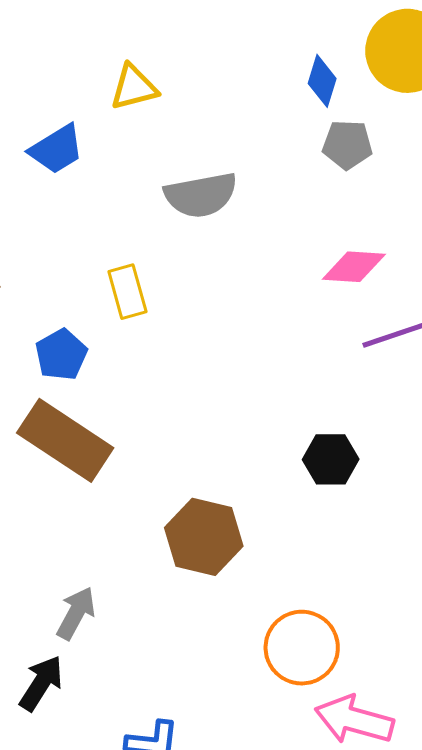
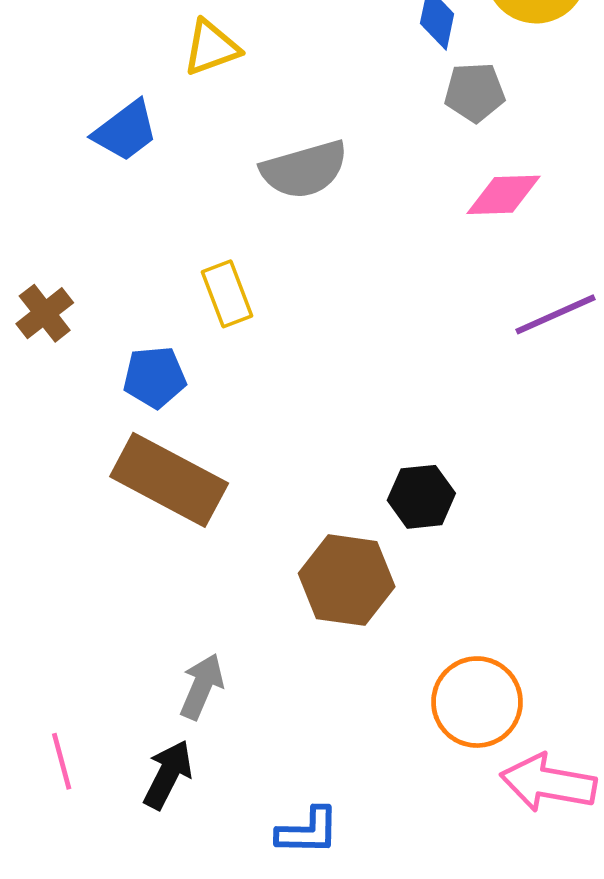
pink diamond: (354, 267) -> (504, 195), moved
blue pentagon: (61, 355) -> (155, 377), turned 30
black hexagon: (331, 459) -> (421, 497), moved

